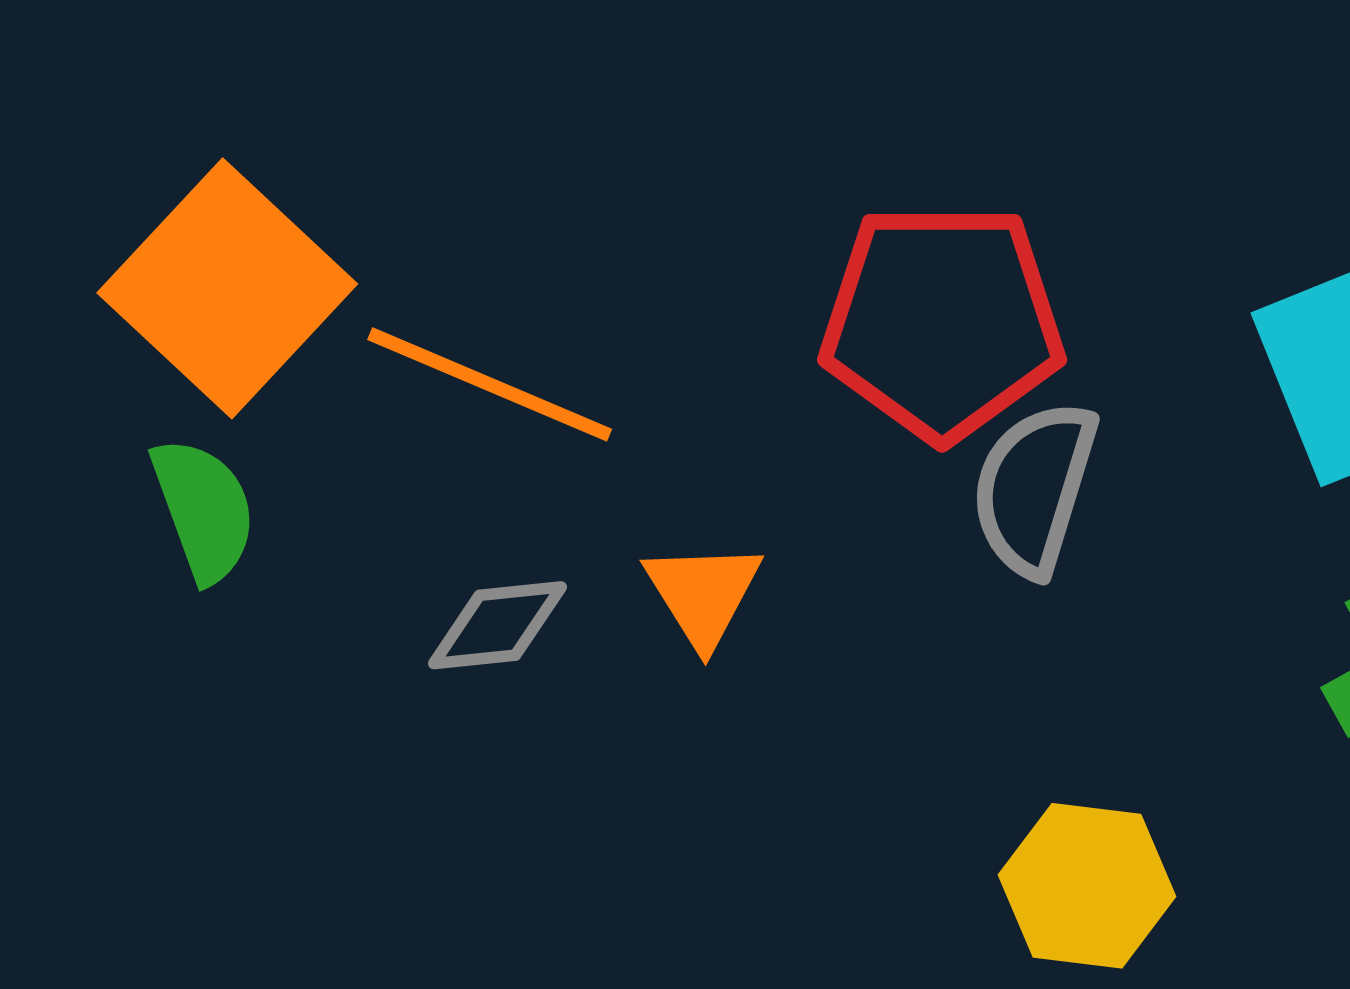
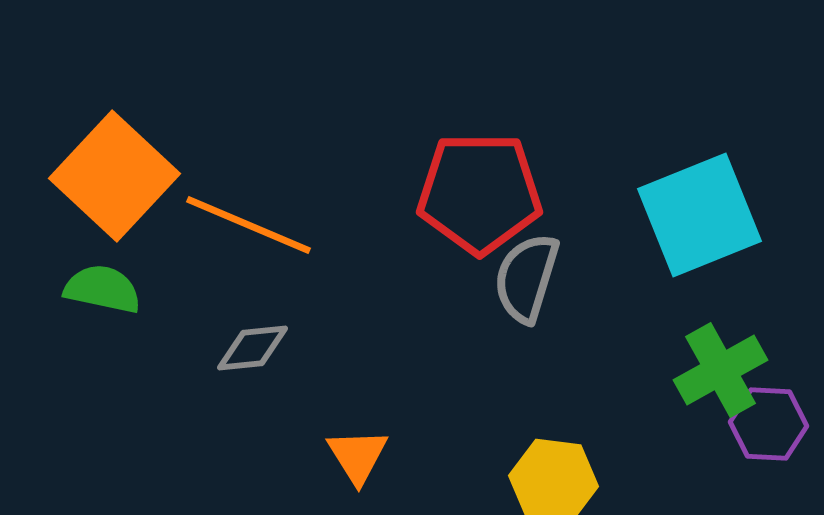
green semicircle: (204, 510) -> (102, 289), turned -58
orange triangle: (703, 594) -> (358, 456), moved

